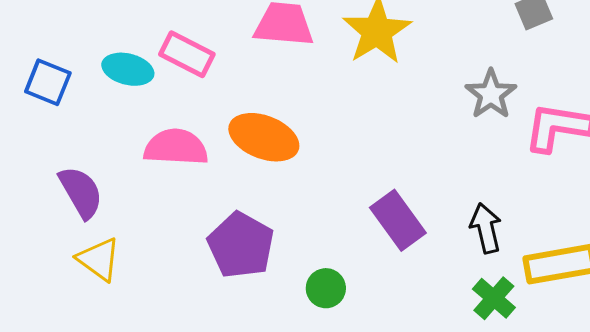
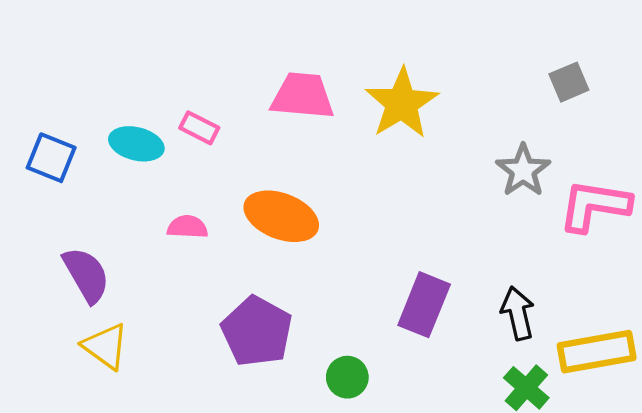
pink rectangle: (187, 54) -> (199, 128), size x0.7
pink semicircle: (176, 147) -> (188, 227), size x0.6
purple rectangle: (398, 220) -> (424, 305), turned 58

